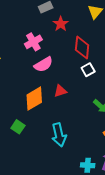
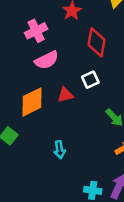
white square: (88, 70) -> (90, 80), moved
cyan arrow: (59, 135) -> (60, 150), size x0.6

